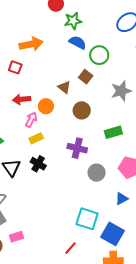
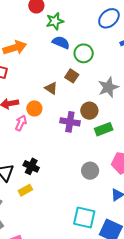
brown circle: (82, 110) -> (89, 111), moved
yellow rectangle: (36, 138) -> (25, 190), moved
purple cross: (77, 148) -> (70, 122), moved

